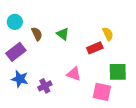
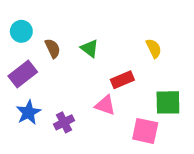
red rectangle: (95, 48) -> (122, 80), moved
blue star: (20, 79) -> (28, 112), turned 30

